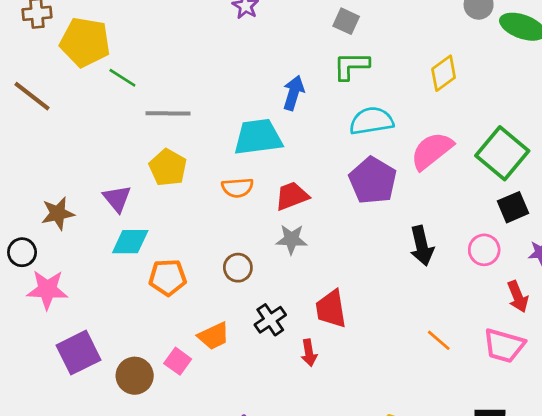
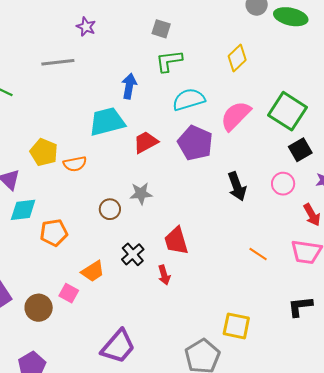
gray line: (168, 113) -> (58, 62), moved
orange semicircle: (237, 188) -> (75, 164), moved
red trapezoid: (292, 196) -> (146, 142), moved
brown circle: (238, 268) -> (110, 209), moved

